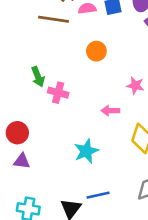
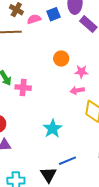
orange circle: (96, 51) -> (61, 59), moved
pink arrow: (110, 111) -> (77, 90), moved

